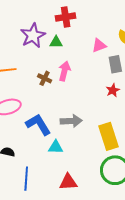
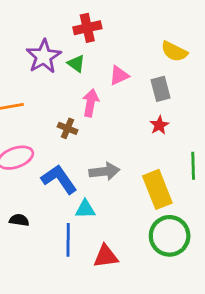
green triangle: (56, 42) -> (76, 64), turned 40
pink triangle: (99, 45) -> (119, 75), moved
brown cross: (45, 78) -> (68, 128), moved
blue line: (26, 179) -> (68, 240), moved

